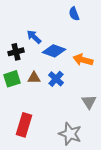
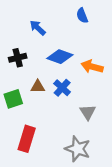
blue arrow: (34, 37) -> (38, 28), moved
green square: (12, 79) -> (13, 99), moved
gray triangle: (89, 102) -> (88, 112), moved

